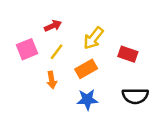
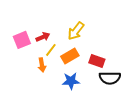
red arrow: (53, 26) -> (43, 37), moved
yellow line: (57, 52) -> (51, 50), moved
red rectangle: (128, 54) -> (97, 61), moved

